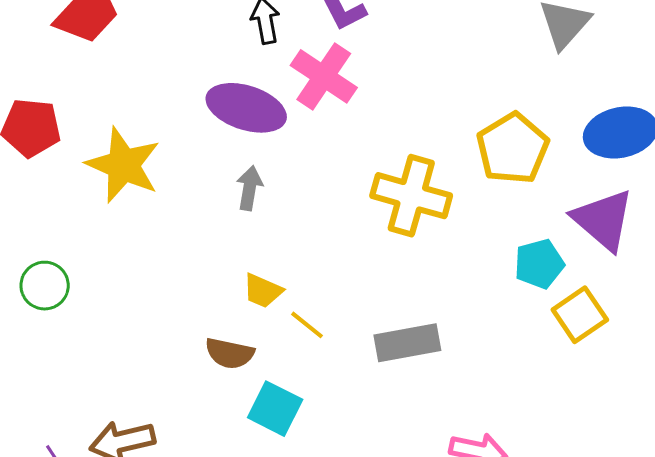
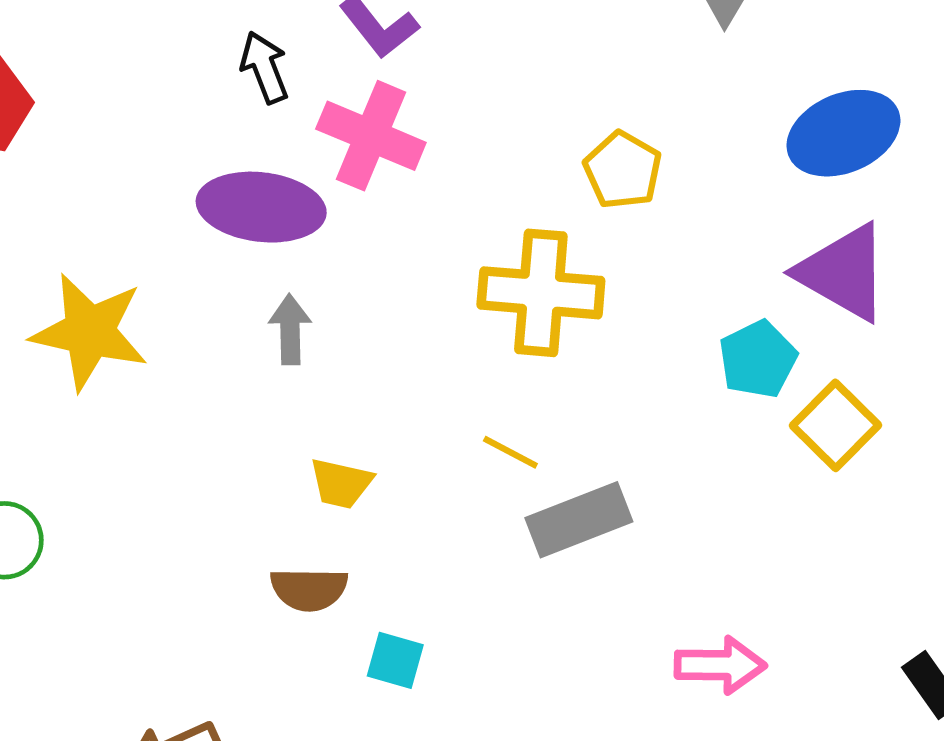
yellow pentagon: (513, 148) -> (623, 170), moved, size x0.7
yellow line: (307, 325) -> (510, 452), moved
cyan square: (275, 409) -> (395, 660), size x0.7

